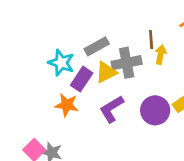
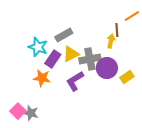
brown line: (151, 40) -> (117, 30), moved
gray cross: (127, 63) -> (90, 59), moved
purple circle: (155, 110) -> (107, 68), moved

